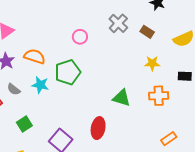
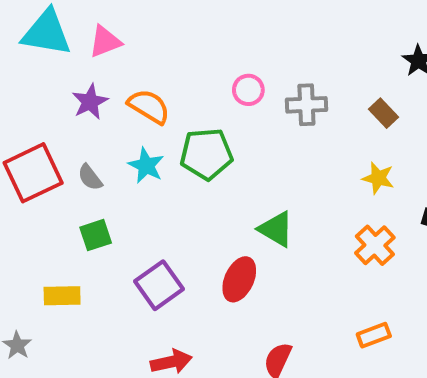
gray cross: (118, 23) -> (306, 105), moved, turned 30
gray semicircle: (14, 89) -> (90, 177), moved
orange cross: (159, 96) -> (375, 245), turned 36
green triangle: (121, 98) -> (276, 229), moved

